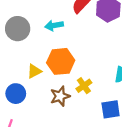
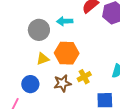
gray circle: (18, 29) -> (39, 30), moved
blue circle: (16, 94) -> (30, 84), moved

